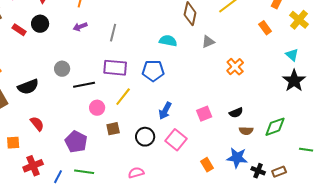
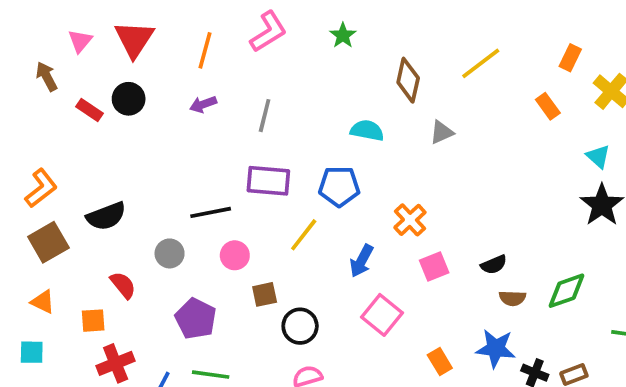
orange cross: (235, 67) -> (410, 220), moved
gray circle: (62, 69) -> (170, 253), moved
yellow line: (123, 97) -> (304, 235), moved
black circle: (145, 137) -> (300, 326), moved
orange square: (13, 143) -> (93, 321), moved

